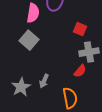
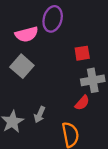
pink semicircle: (33, 13) -> (27, 34), turned 66
red square: (80, 29) -> (82, 53), turned -32

